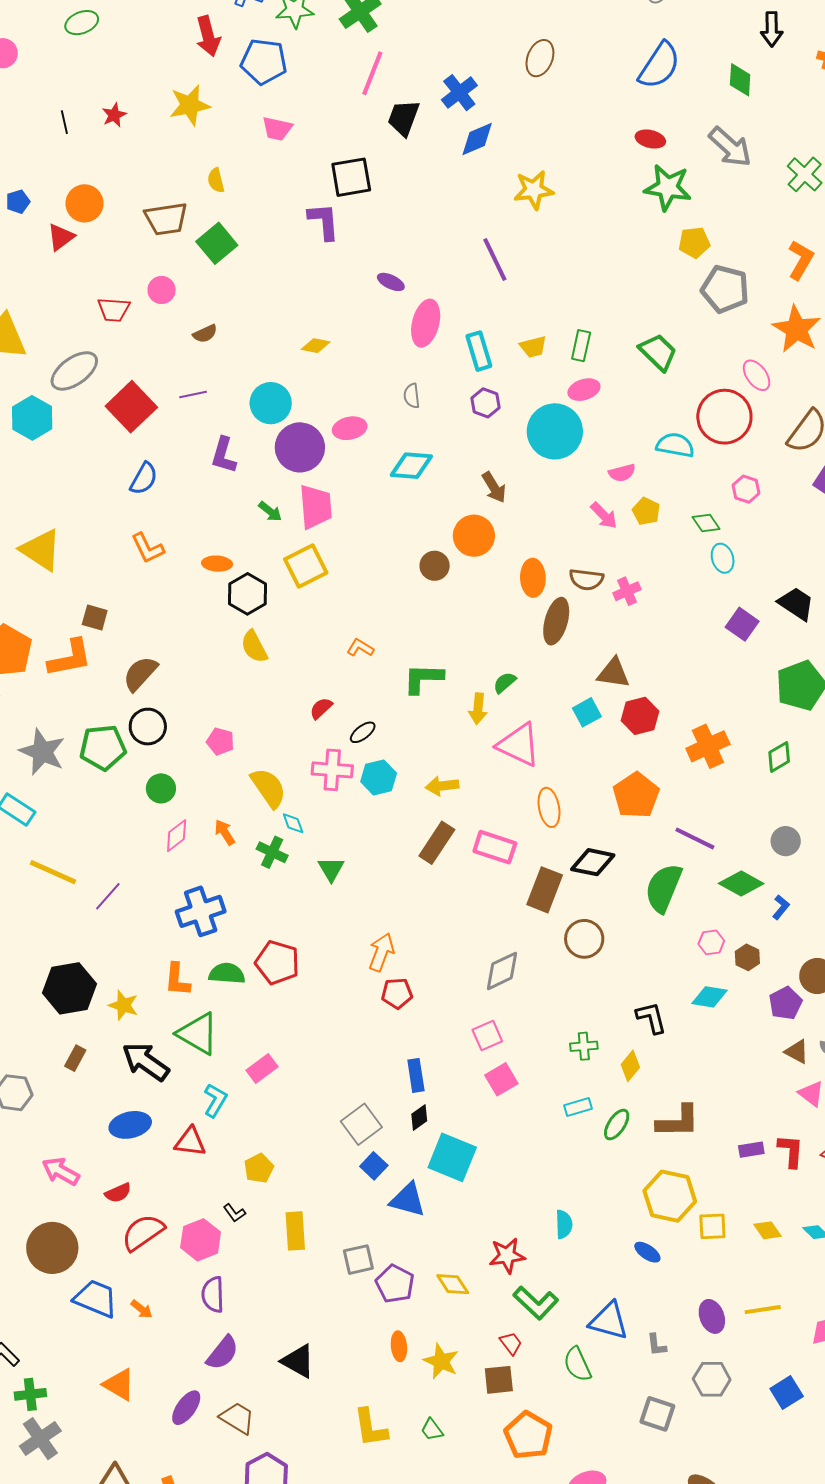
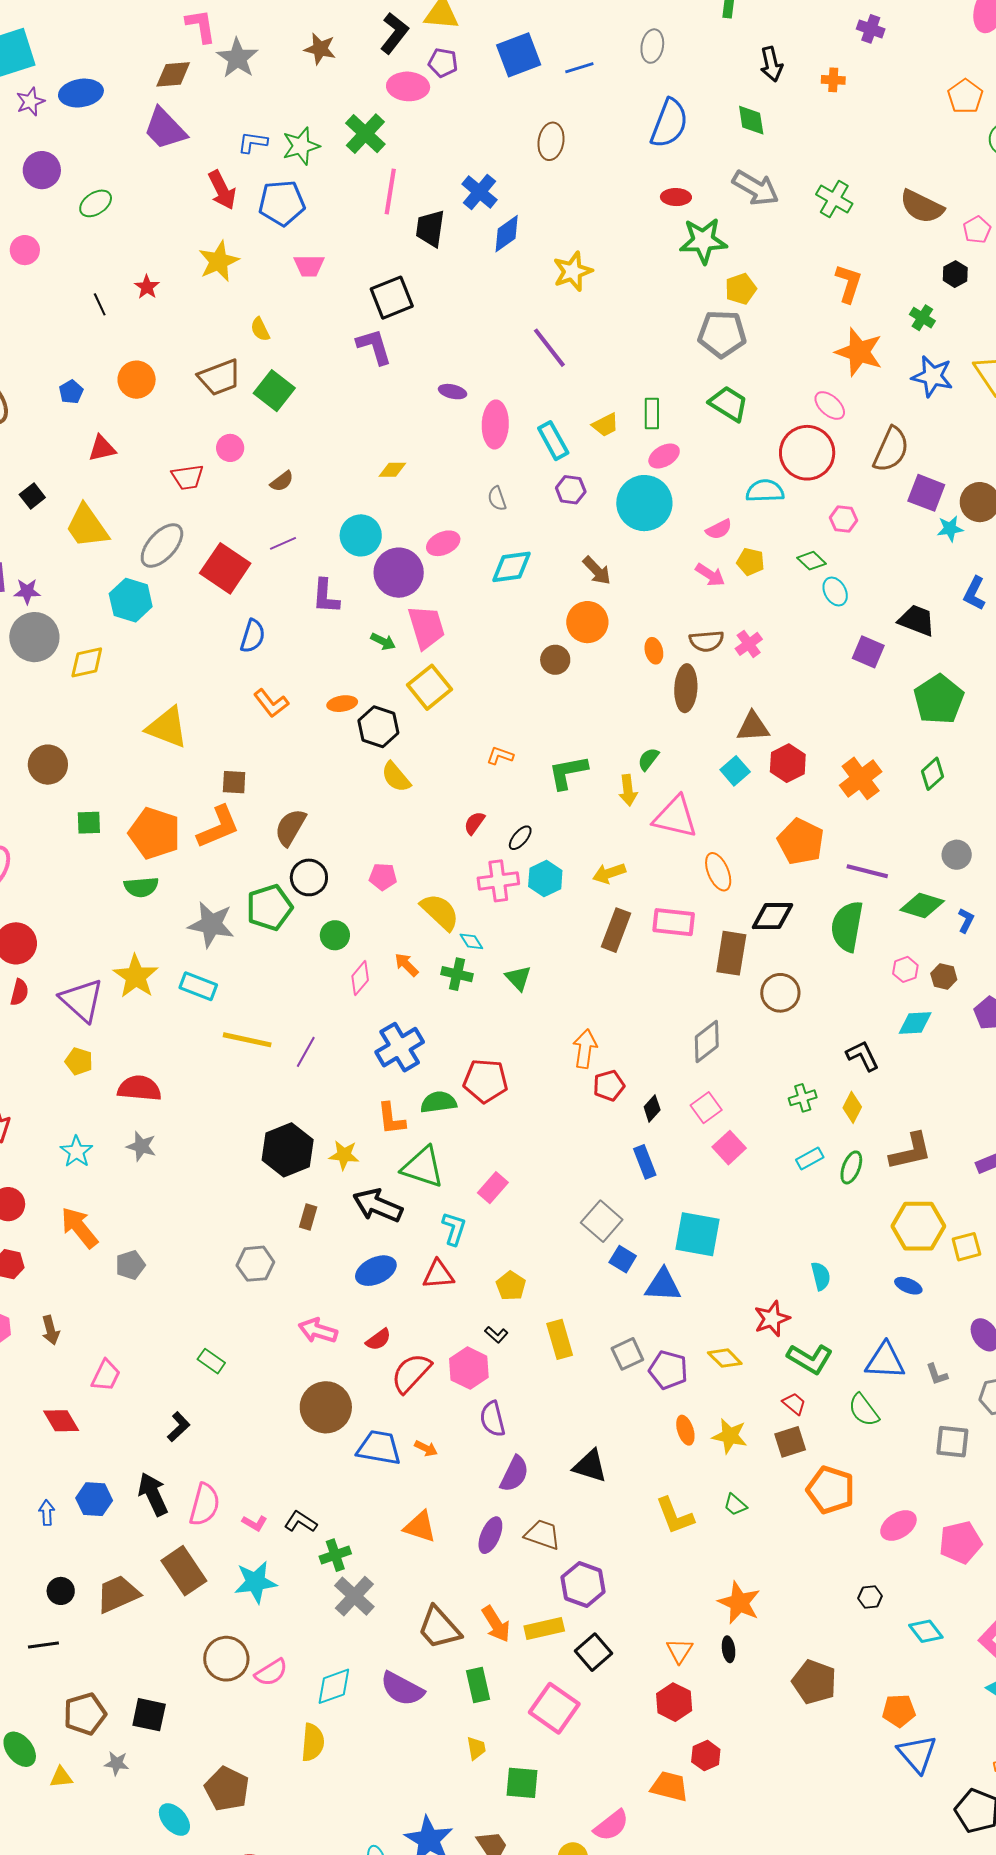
red triangle: (61, 237) -> (102, 448), moved, turned 36
gray pentagon: (725, 289) -> (722, 334), moved
orange ellipse: (533, 578) -> (654, 651), size x0.7
black diamond: (419, 1118) -> (652, 1108), moved

